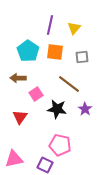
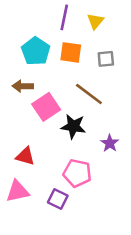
pink square: (36, 94) -> (46, 107), size x1.5
purple star: (85, 109) -> (110, 143), moved
red triangle: (20, 117) -> (25, 156), moved, turned -49

